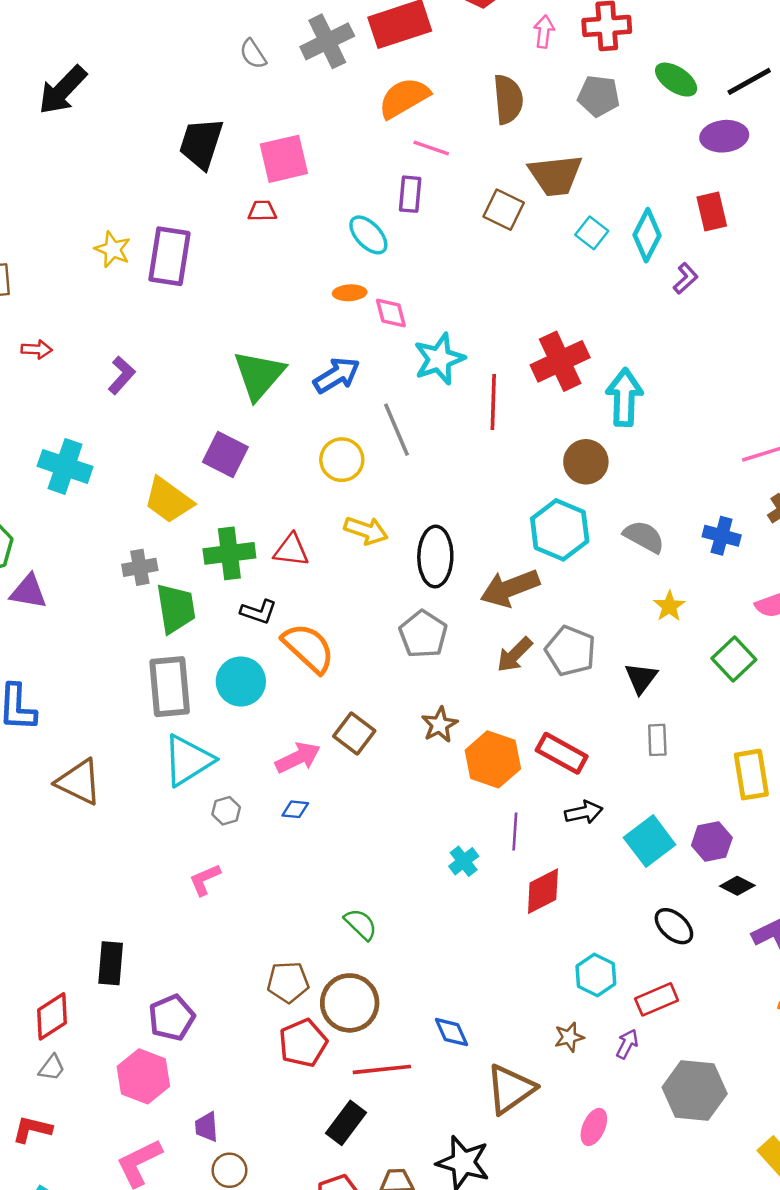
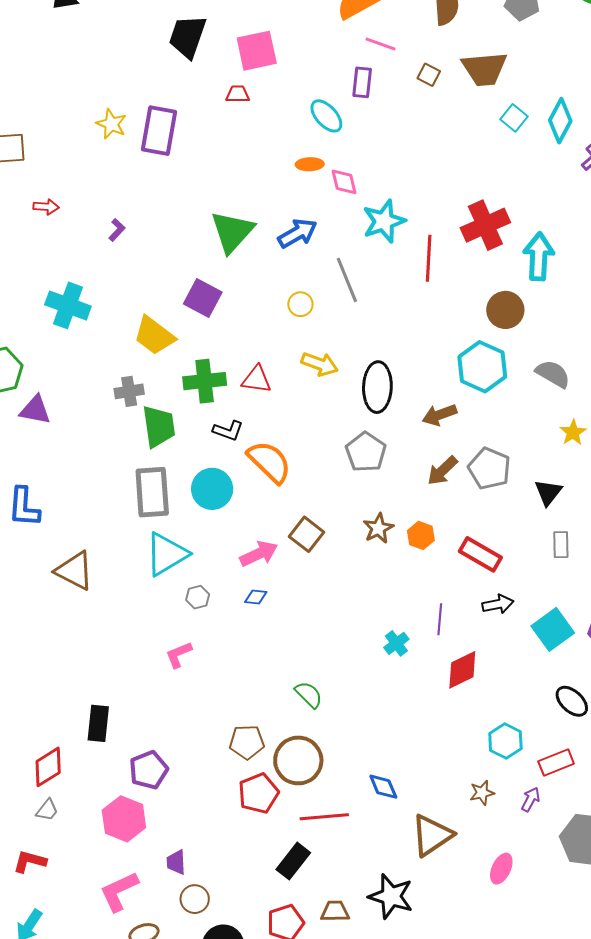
brown square: (504, 210) -> (429, 75), moved, size x0.7
purple L-shape: (121, 375) -> (117, 230), size x0.7
yellow circle: (342, 460) -> (300, 304), size x0.7
brown arrow: (510, 588) -> (440, 415), size x0.7
orange hexagon: (493, 759) -> (421, 535), moved, size x0.6

